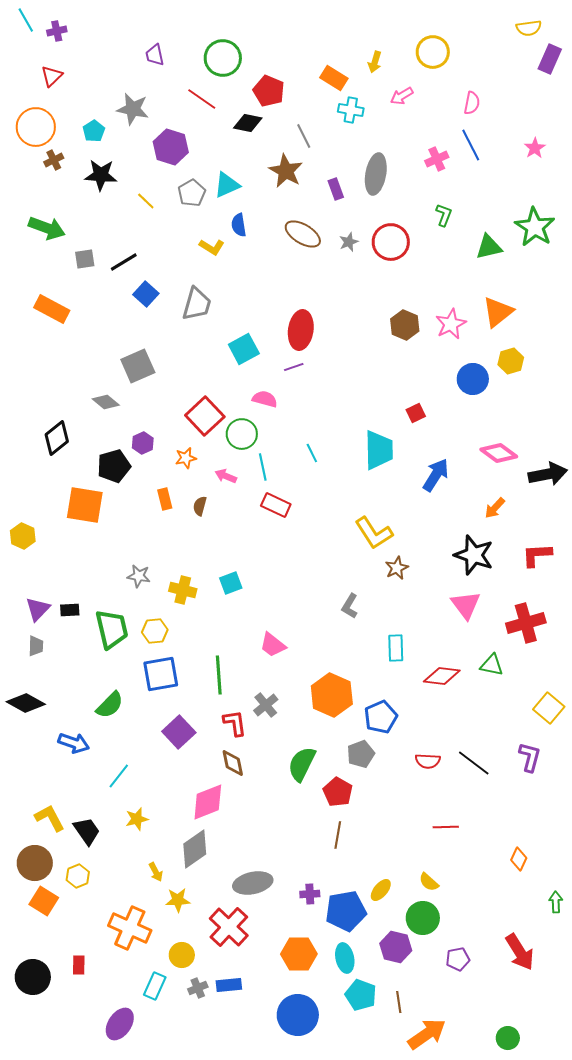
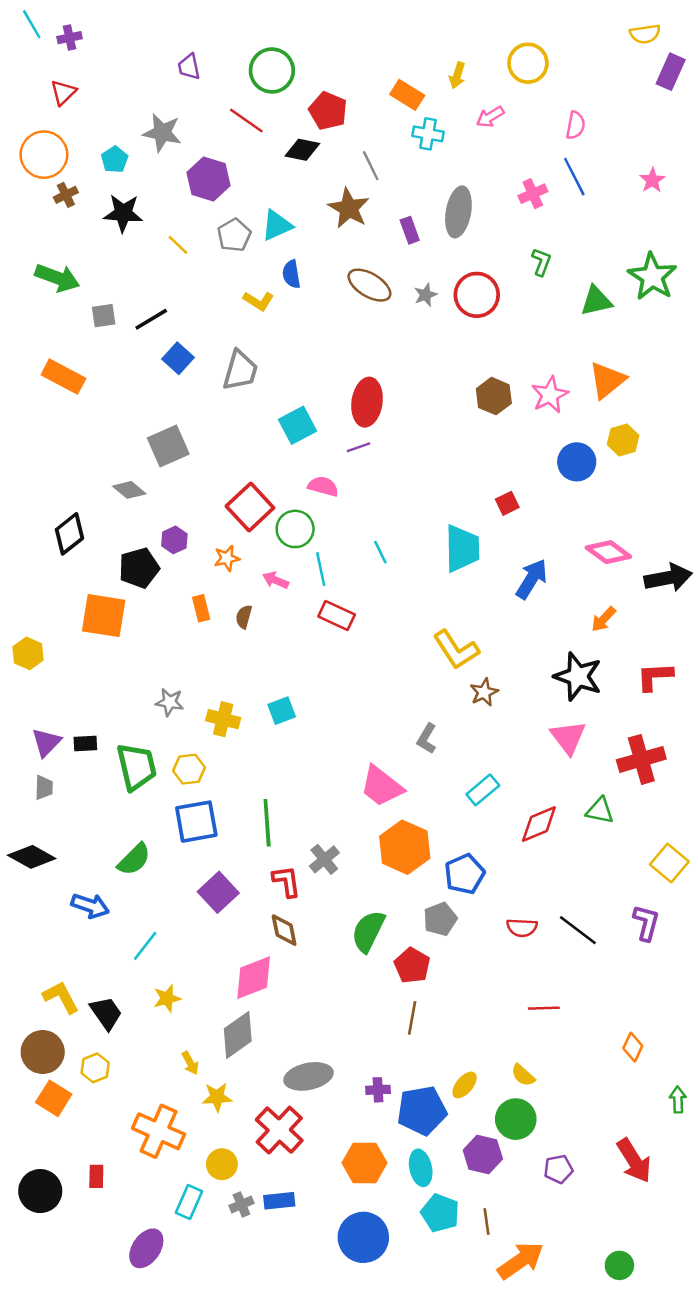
pink trapezoid: (273, 645) -> (382, 786), moved, size x1.4
cyan rectangle: (396, 648) -> (483, 790), turned 52
red diamond: (442, 676) -> (539, 824), turned -30

